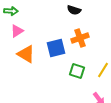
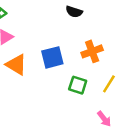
orange cross: (80, 38) -> (92, 51), moved

